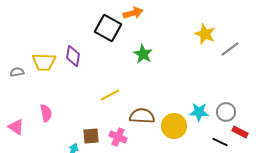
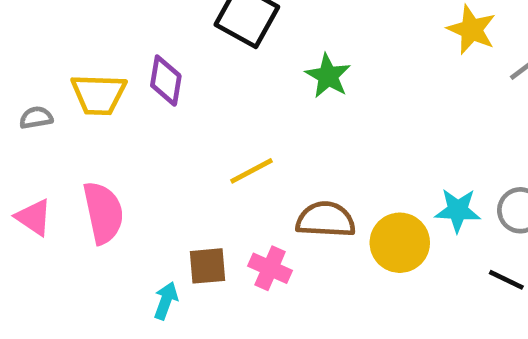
pink semicircle: (46, 113) -> (103, 213), size x1.5
pink triangle: (16, 127) -> (34, 217), moved

